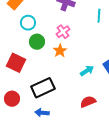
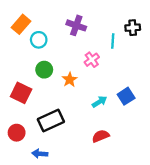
cyan circle: (28, 23) -> (39, 40), moved
pink cross: (63, 32) -> (92, 60), moved
blue arrow: (42, 113) -> (40, 154), moved

